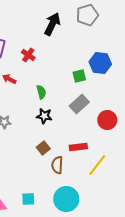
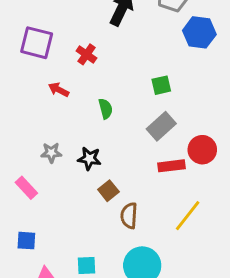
blue hexagon: (100, 63) -> (199, 32), moved
black star: (44, 116) -> (89, 158), moved
red rectangle: (78, 147) -> (171, 166), moved

